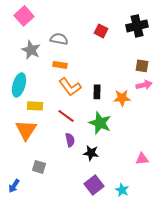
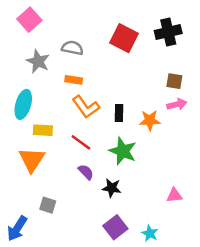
red square: (101, 31) -> (124, 38), size x1.6
purple semicircle: (70, 140) -> (86, 172), turned -32
blue arrow: (14, 186) -> (17, 228), size x1.5

